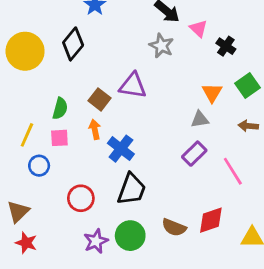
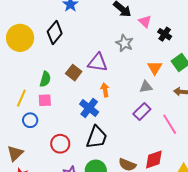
gray star: (161, 46) -> (124, 43), moved
orange arrow: (95, 129) -> (105, 90), moved

